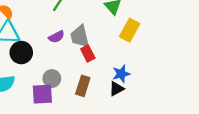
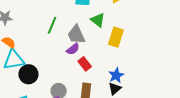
gray trapezoid: (80, 36) -> (76, 35), moved
purple semicircle: (56, 37) -> (73, 49), moved

